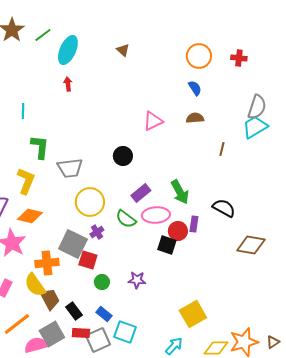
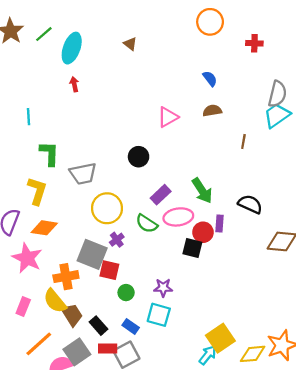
orange circle: (199, 56) -> (210, 22), moved
yellow square: (193, 314) -> (220, 338), moved
cyan square: (125, 332) -> (159, 315), moved

